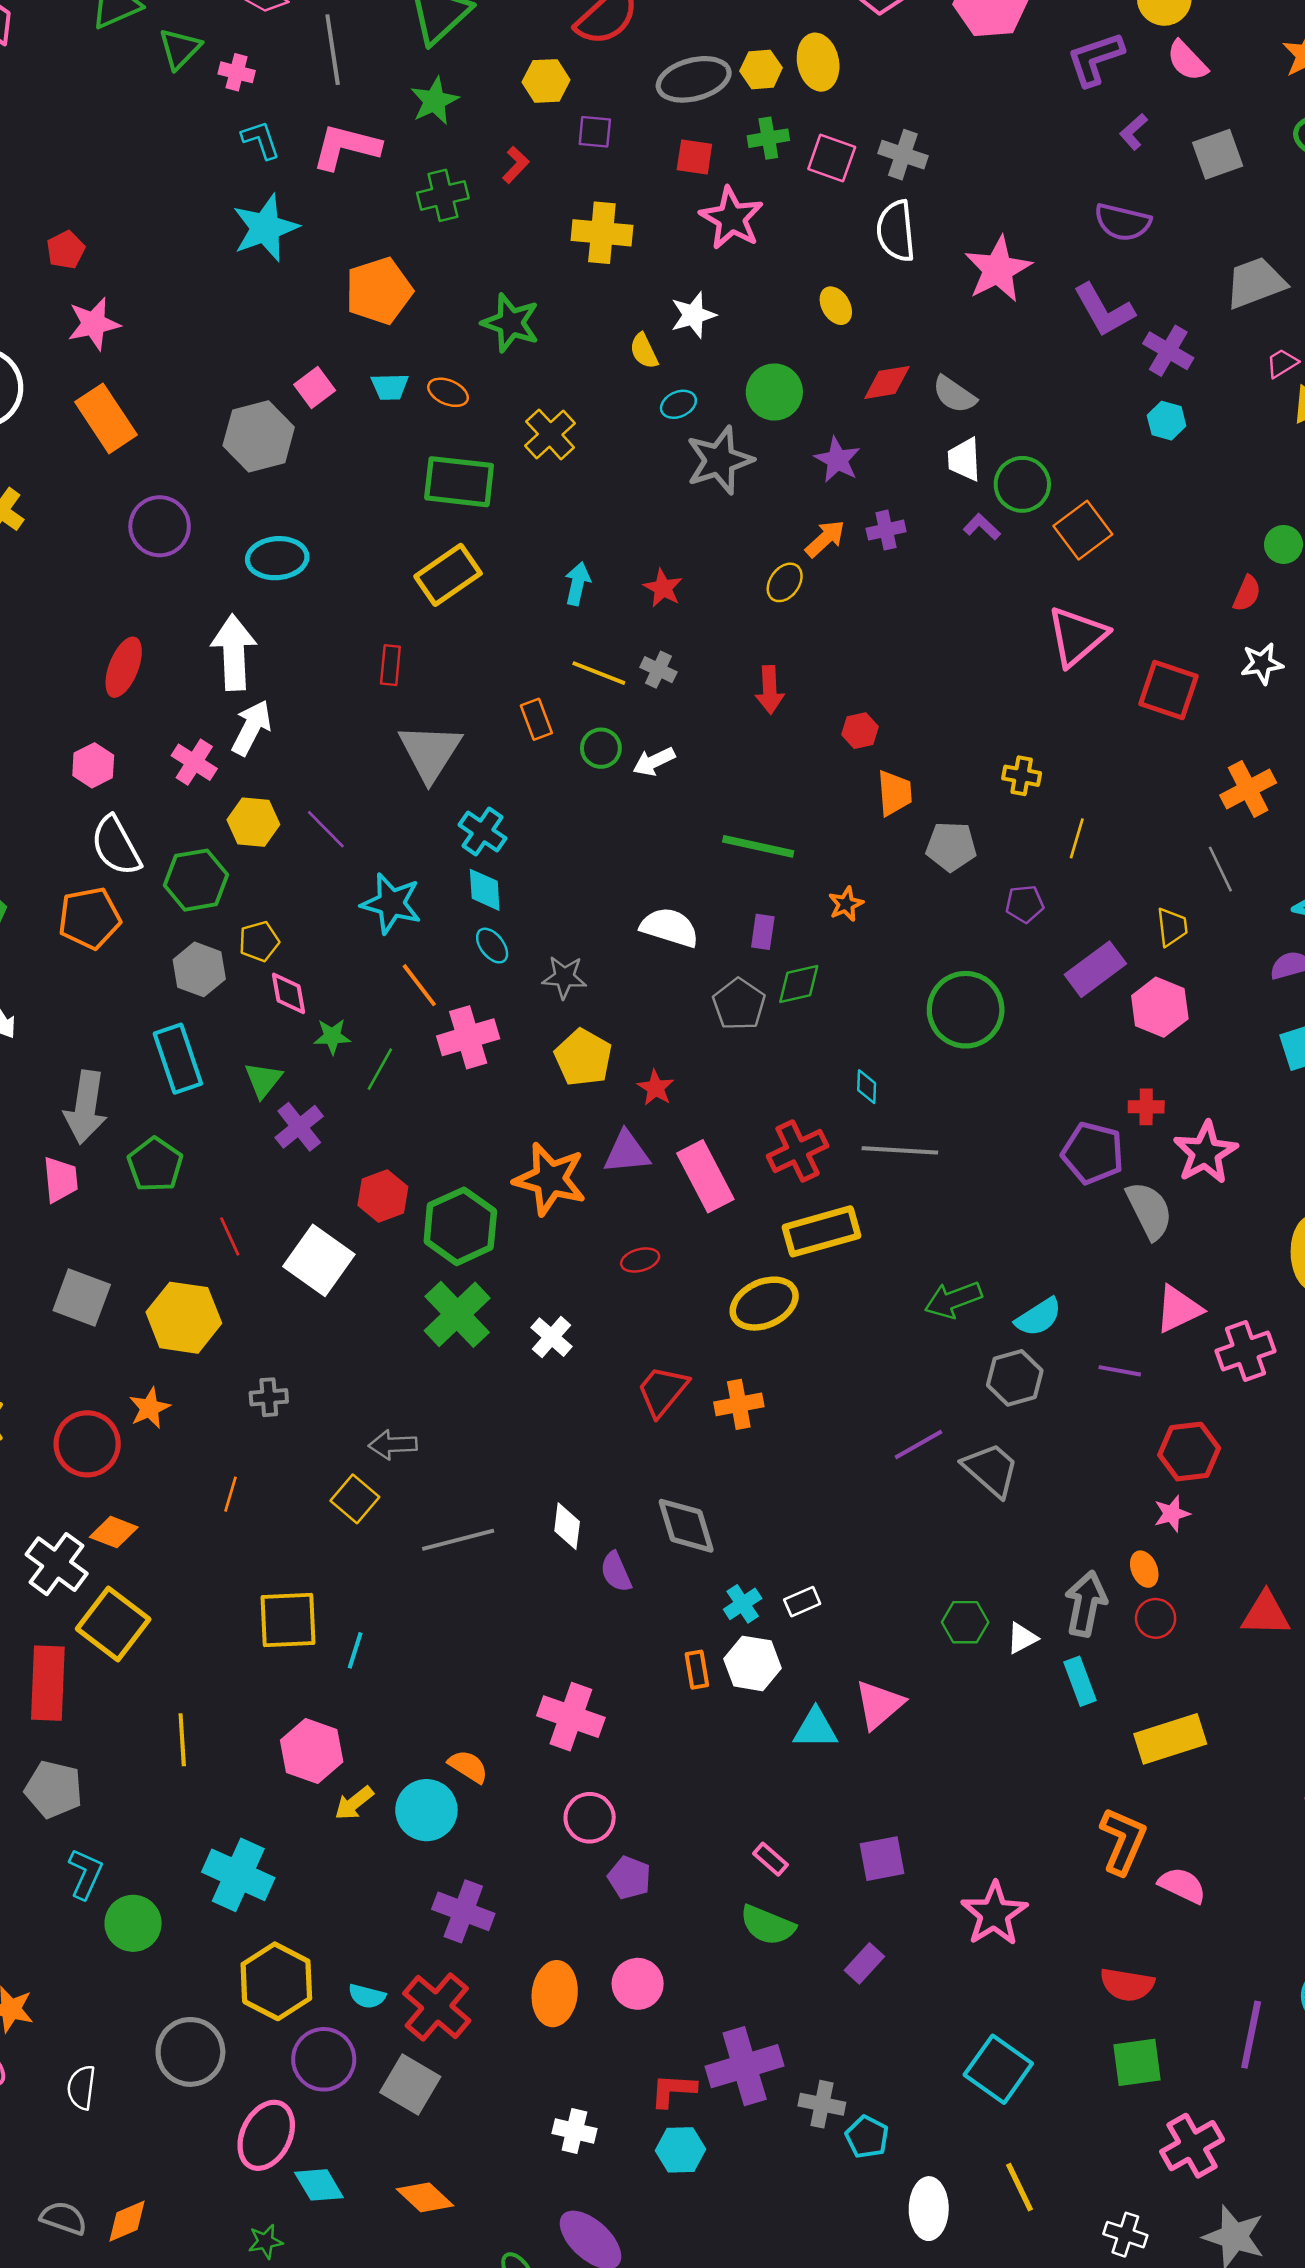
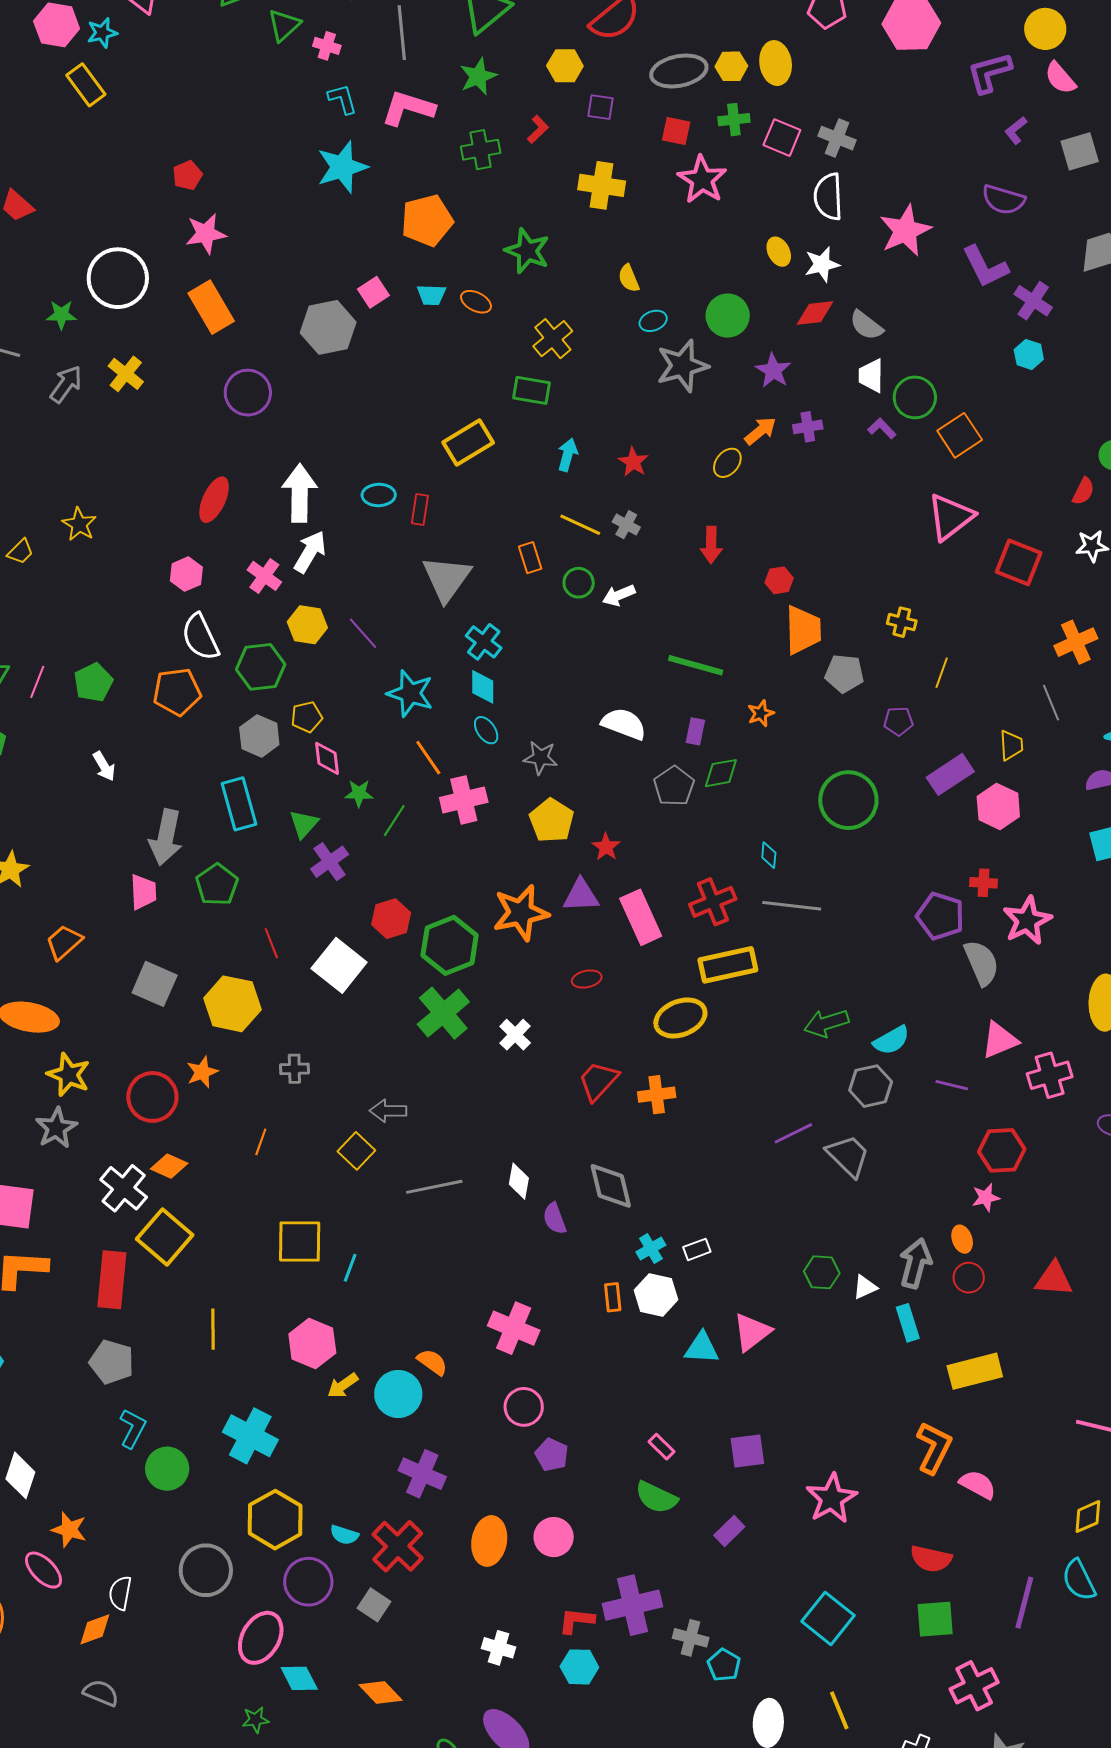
white star: (693, 315) -> (822, 264), moved
green rectangle: (459, 482) -> (532, 390), moved, size x0.7
cyan ellipse: (277, 558) -> (379, 495), moved, size x0.7
orange trapezoid: (895, 793) -> (803, 630), size x1.4
orange star: (550, 1179) -> (521, 913), turned -30
gray square: (410, 2085) -> (374, 1605), size x0.7
orange diamond: (127, 2221) -> (95, 1629), moved

